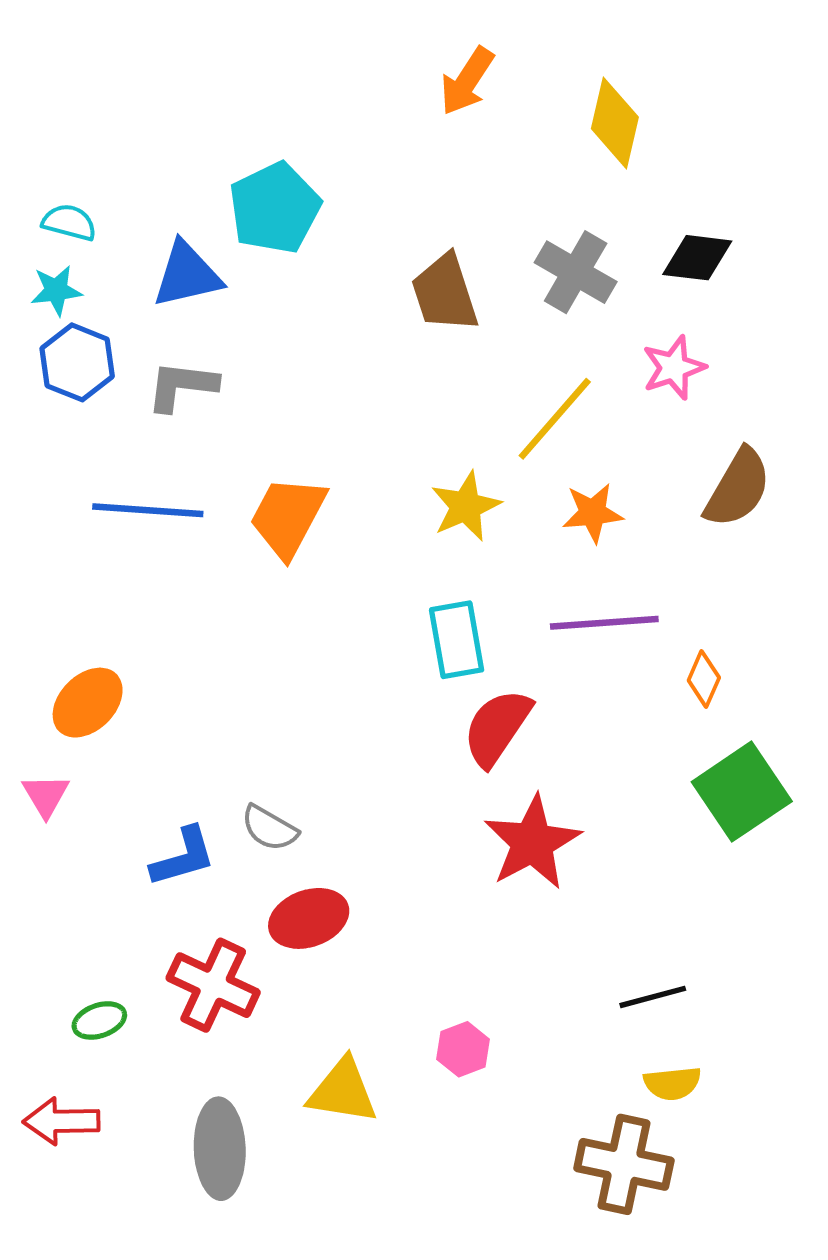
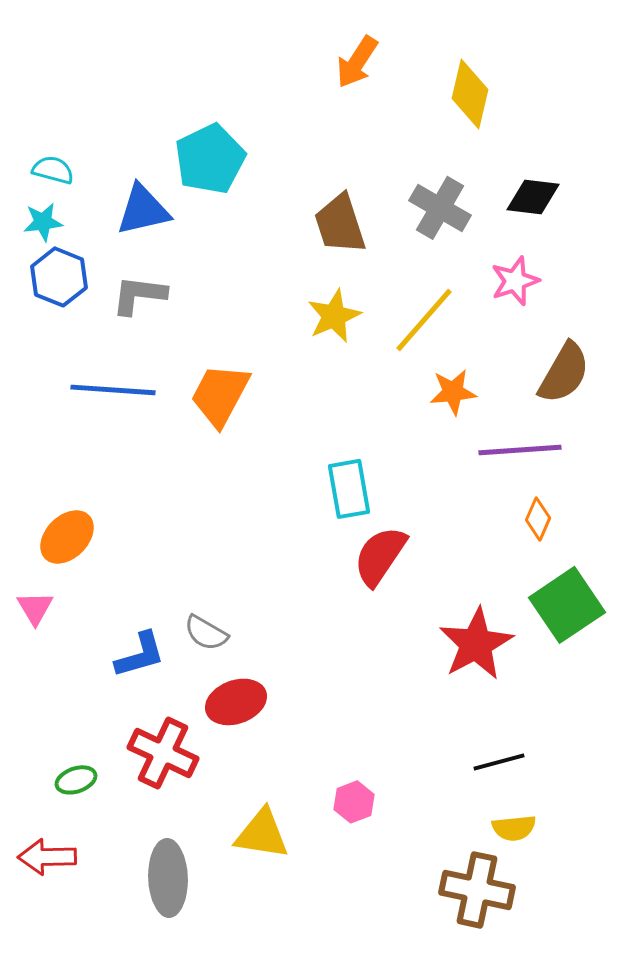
yellow star: (466, 506) -> (334, 316), moved
purple line: (604, 623) -> (520, 450), moved
red star: (532, 843) -> (476, 644), moved

